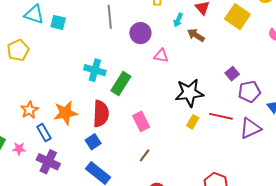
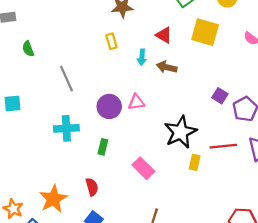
purple circle: (140, 33) -> (109, 106), moved
cyan cross: (95, 70) -> (66, 128), moved
green rectangle: (121, 84) -> (103, 147), size x0.6
red semicircle: (101, 114) -> (92, 187), size x0.6
pink rectangle: (141, 121) -> (143, 168), moved

